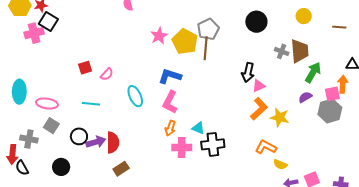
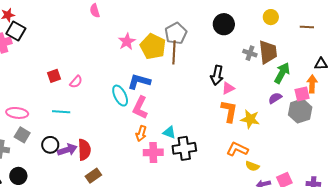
cyan ellipse: (135, 96) -> (120, 96), moved
orange L-shape: (259, 109) -> (229, 111), turned -35
black circle: (61, 167) -> (18, 176), moved

